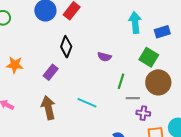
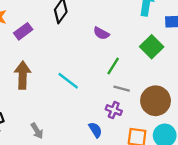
purple rectangle: (51, 72) -> (23, 31), moved
brown circle: (158, 82) -> (156, 101), moved
purple cross: (143, 113) -> (114, 110), moved

